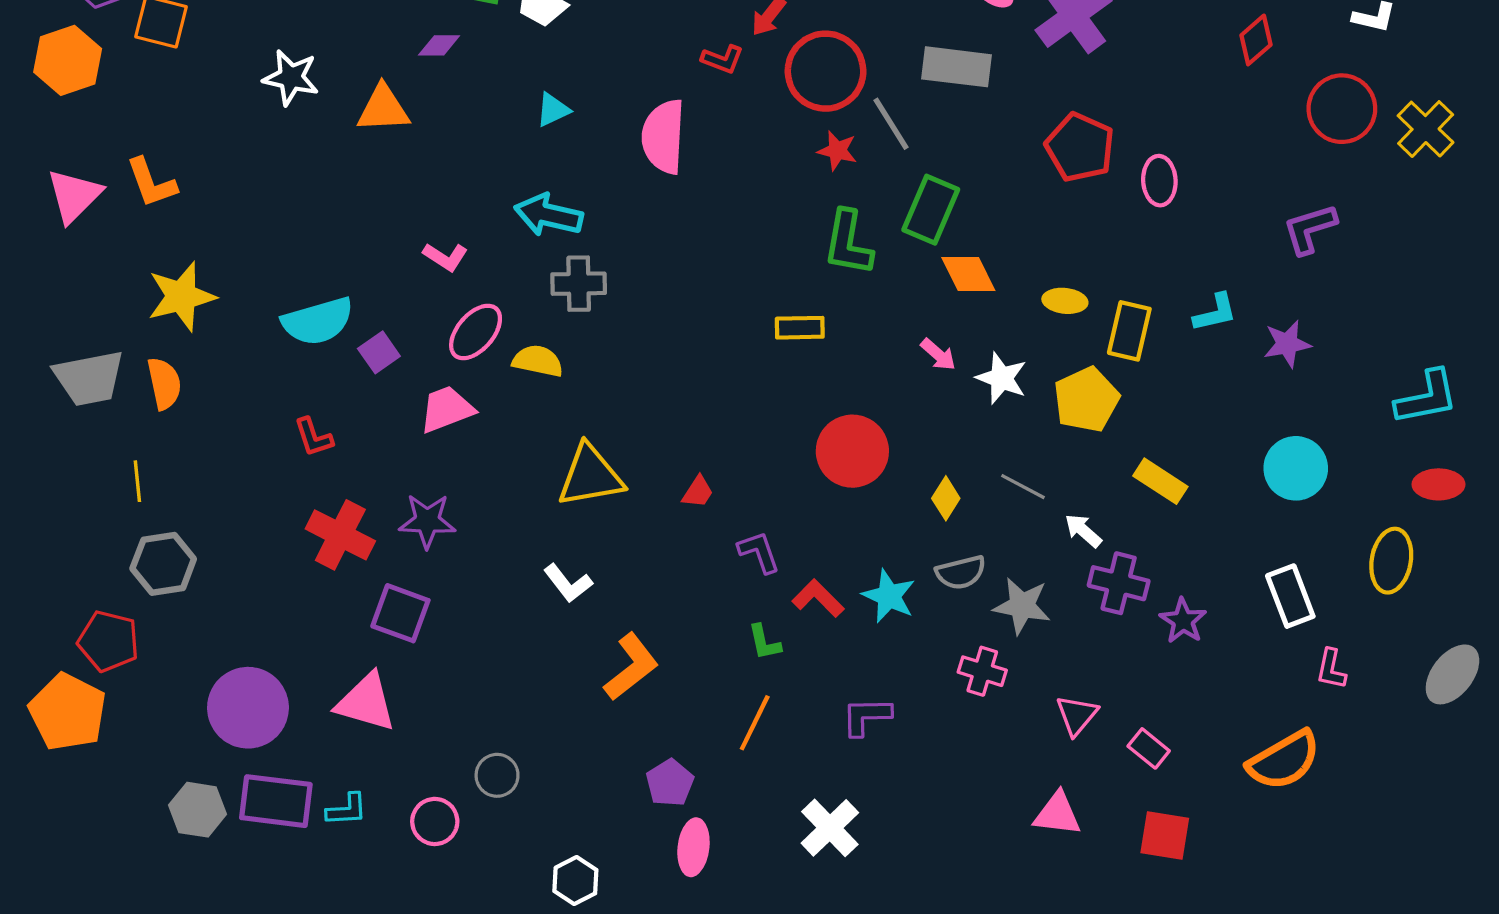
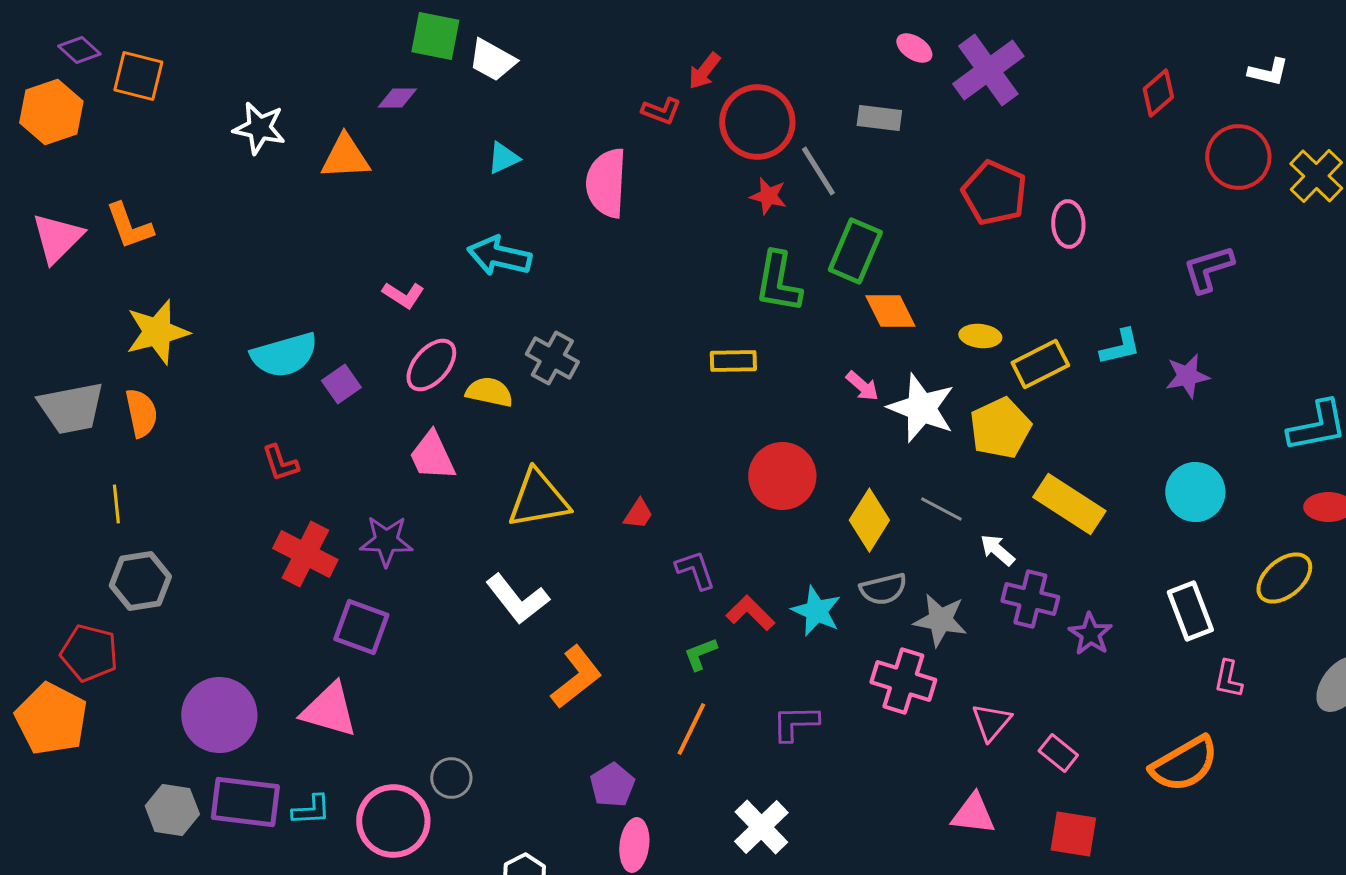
gray rectangle: (956, 67) -> (879, 118), size x0.7
gray cross: (579, 284) -> (552, 358), moved, turned 30
yellow rectangle: (1129, 331) -> (1040, 364), turned 50
white star: (1002, 378) -> (921, 408), size x1.4
pink trapezoid: (447, 409) -> (432, 456), moved, turned -94
yellow rectangle: (1160, 481) -> (1069, 504), size x1.4
yellow diamond: (946, 498) -> (869, 520), size x1.5
yellow ellipse: (1391, 561) -> (1284, 578), turned 40
white L-shape: (568, 583) -> (517, 599), size x1.4
green L-shape: (764, 642) -> (700, 654), turned 81
pink cross: (982, 671) -> (903, 681), size x1.4
pink circle: (435, 821) -> (393, 821), size x1.6

